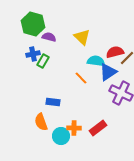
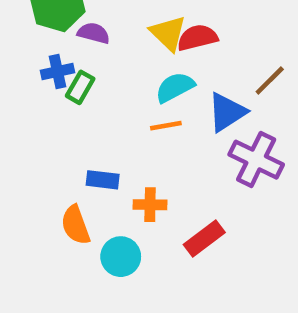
red semicircle: (115, 52) -> (197, 38), moved
cyan semicircle: (96, 61) -> (175, 87), moved, turned -36
orange line: (81, 78) -> (166, 126), turned -56
orange cross: (74, 128) -> (150, 205), moved

